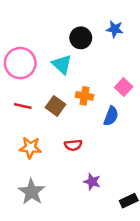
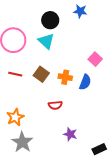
blue star: (115, 29) -> (80, 11), moved
black circle: (81, 38) -> (50, 20), moved
orange cross: (85, 96) -> (65, 77), moved
orange star: (30, 148) -> (15, 117), moved, turned -30

